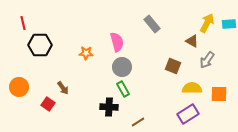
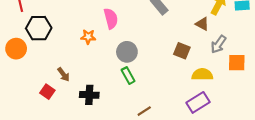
pink semicircle: (117, 42) -> (111, 18), moved
orange circle: (19, 87) -> (16, 49), moved
orange square: (219, 94) -> (237, 63), moved
black cross: (109, 107) -> (89, 95), moved

